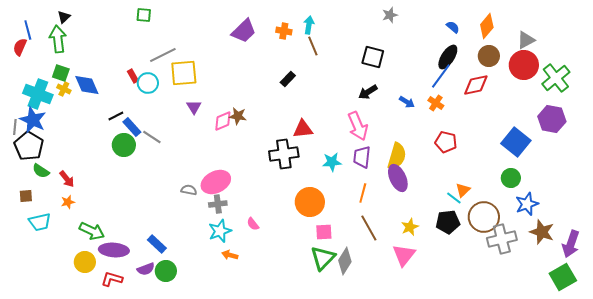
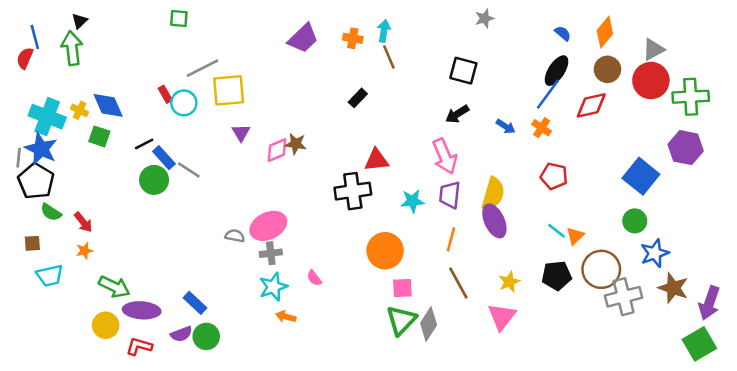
green square: (61, 73) -> (99, 136), moved
green cross: (556, 78) -> (691, 97), turned 36
cyan line: (454, 198) -> (557, 231), moved

